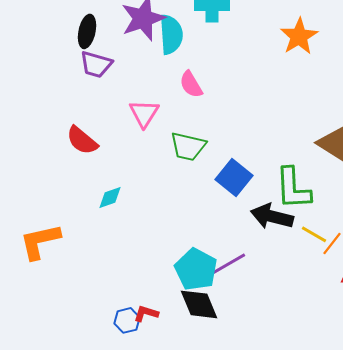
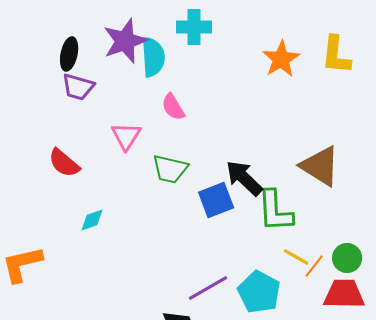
blue square: (234, 177) -> (216, 200), turned 30
black arrow: (272, 216) -> (244, 178), moved, turned 30
cyan pentagon: (196, 269) -> (259, 292), moved

